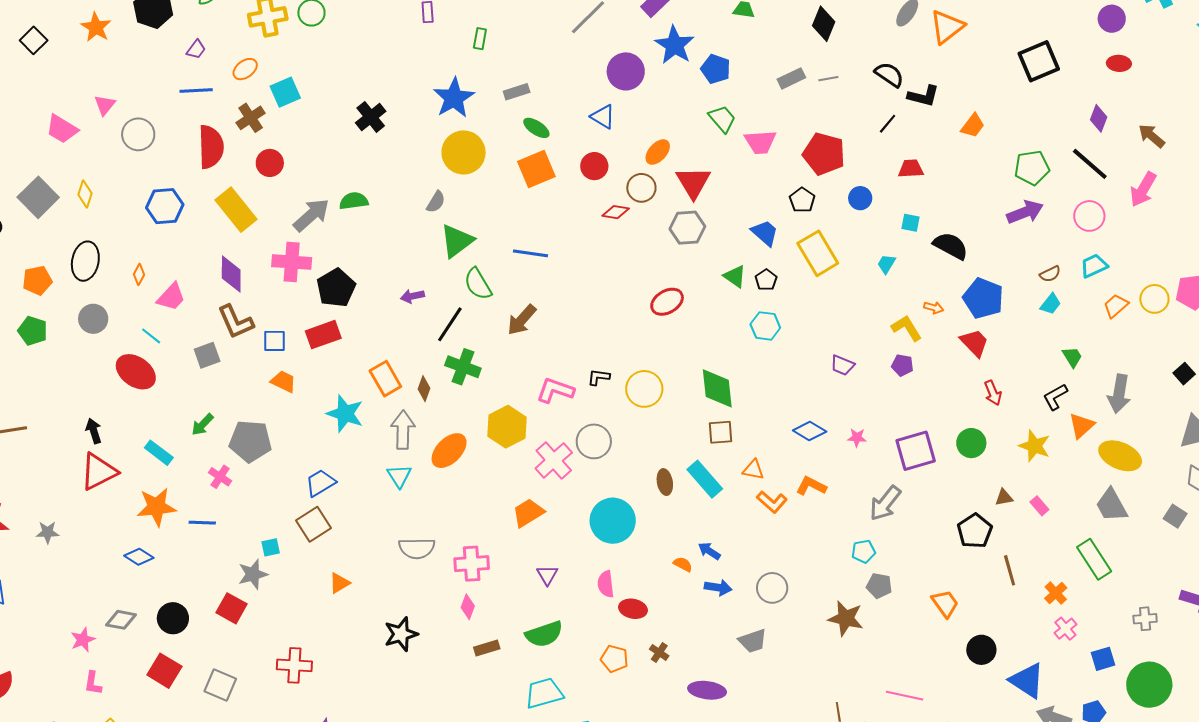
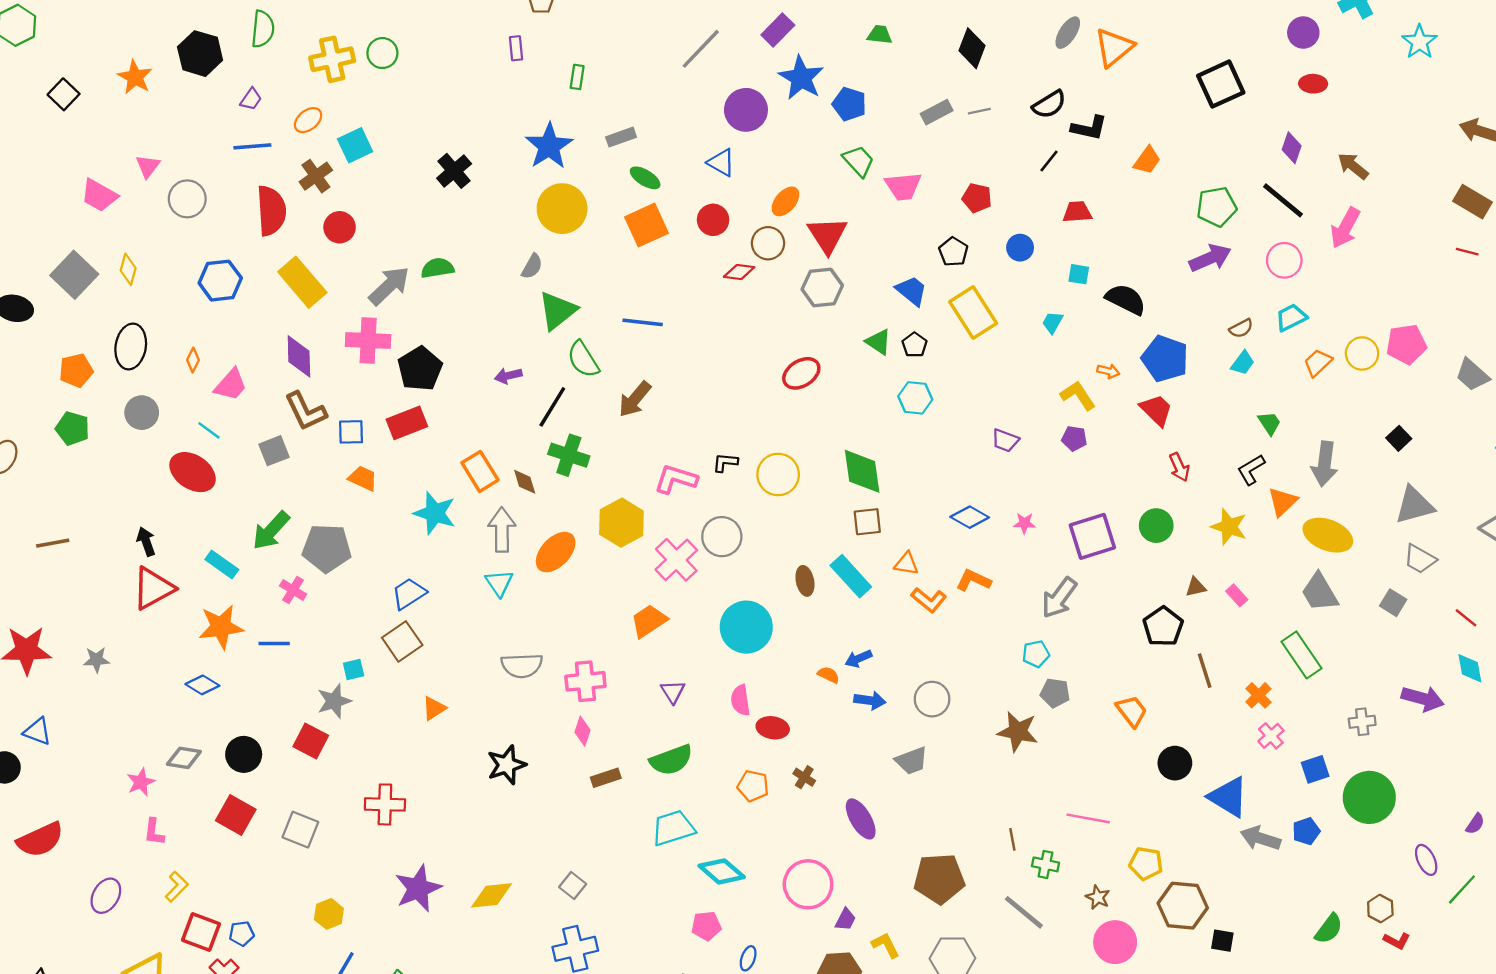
black semicircle: (889, 75) -> (1049, 104), turned 116
red pentagon: (824, 154) -> (977, 198), size x0.6
brown diamond: (424, 389) -> (525, 482), turned -35
green arrow: (202, 425) -> (271, 531), size x1.5
blue arrow: (709, 551) -> (858, 659), turned -55
purple ellipse: (707, 690) -> (861, 819), turned 54

